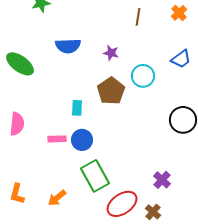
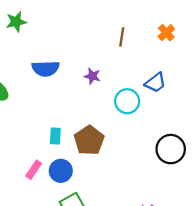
blue trapezoid: (181, 59) -> (155, 83), moved
brown pentagon: (111, 91) -> (89, 140), moved
pink rectangle: (57, 139) -> (34, 170), turned -54

